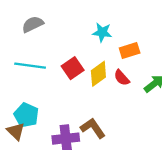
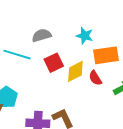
gray semicircle: (33, 24) -> (42, 35), moved
orange rectangle: (130, 50) -> (106, 55), size x1.4

